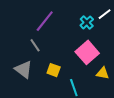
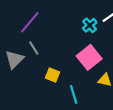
purple line: (45, 21) -> (30, 22), moved
gray triangle: (24, 70) -> (14, 59), moved, turned 36

